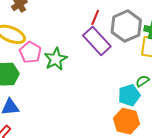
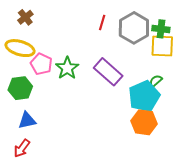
purple rectangle: (97, 41) -> (108, 72), moved
cyan pentagon: (129, 95) -> (144, 96), size x1.4

